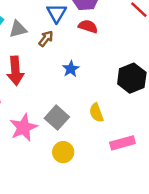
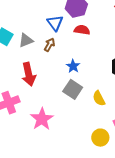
gray square: (57, 118) -> (73, 89), moved
yellow circle: (63, 152) -> (100, 138), moved

